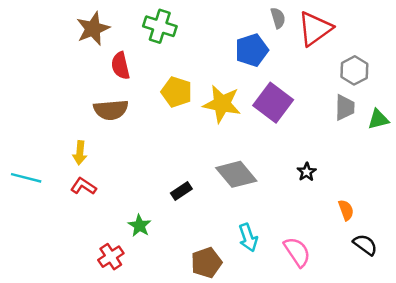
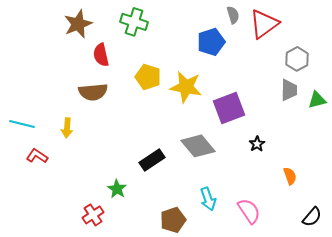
purple square: (273, 103) -> (229, 108), moved, turned 32
cyan line: (26, 178) -> (22, 124), moved
red L-shape: (83, 186) -> (37, 156), moved
black rectangle: (181, 191) -> (152, 160), size x1.4
black semicircle: (365, 245) -> (312, 217), moved, turned 95

